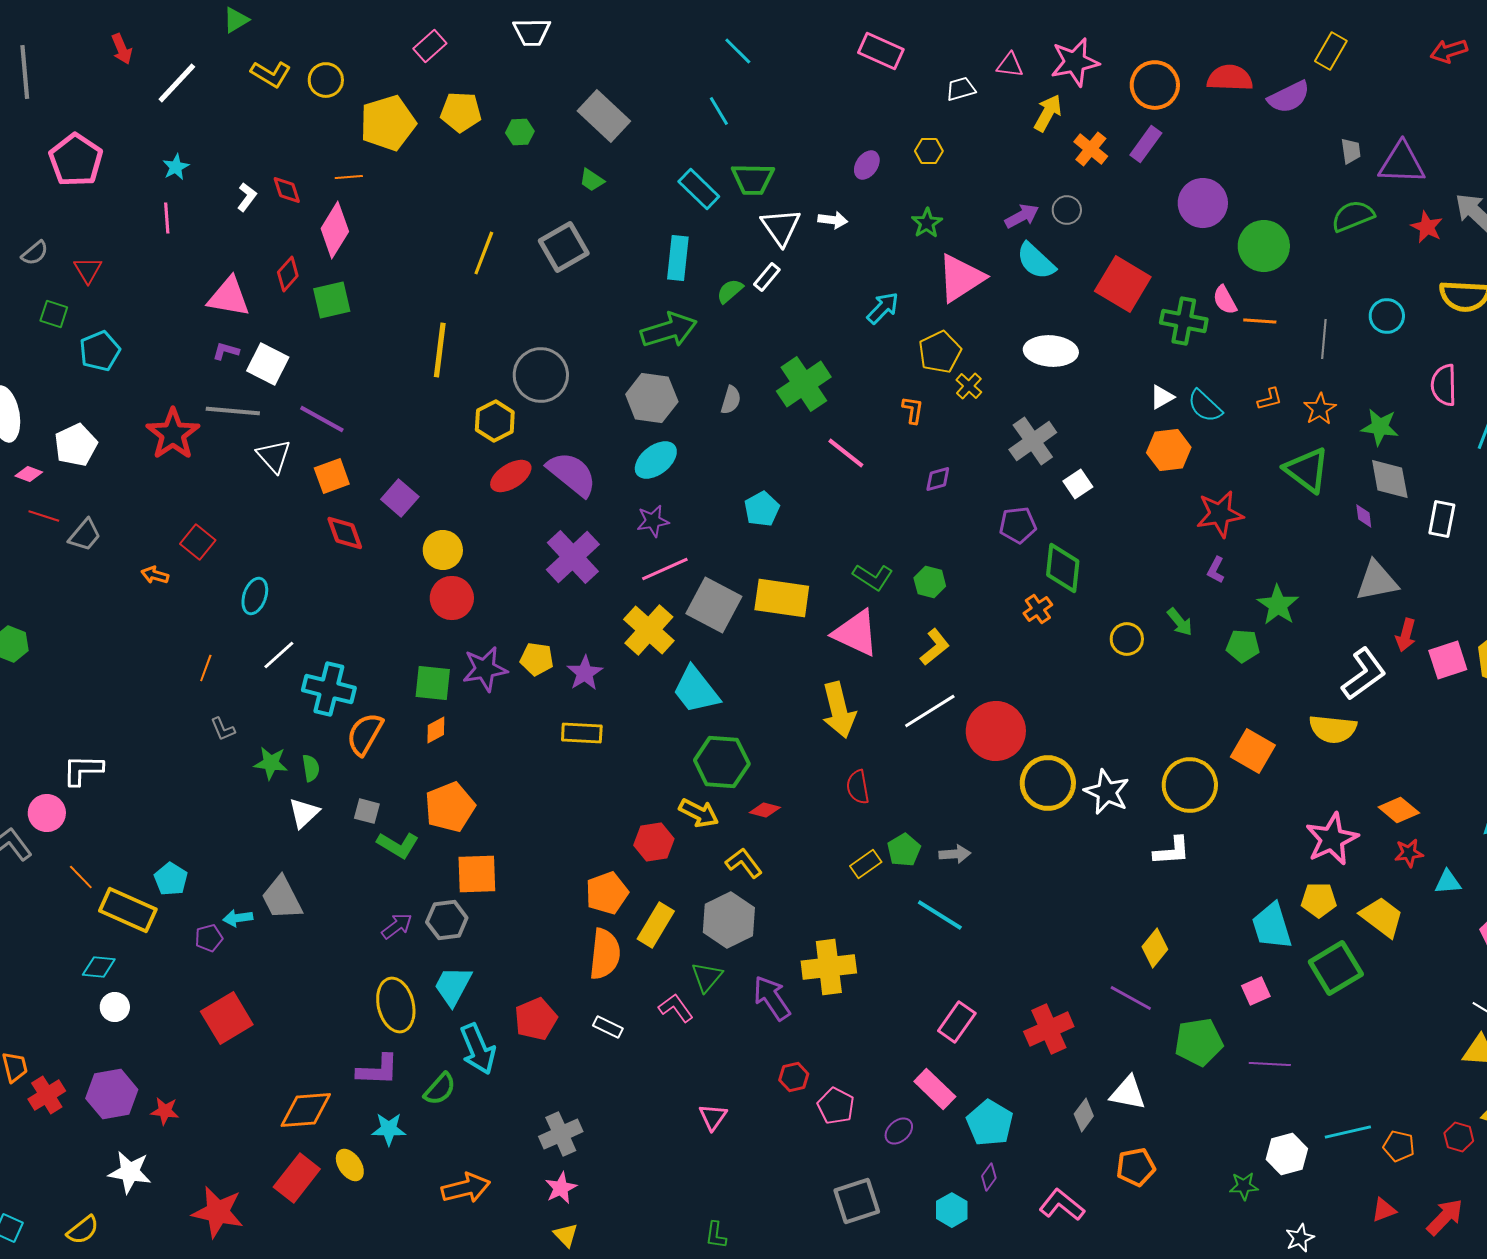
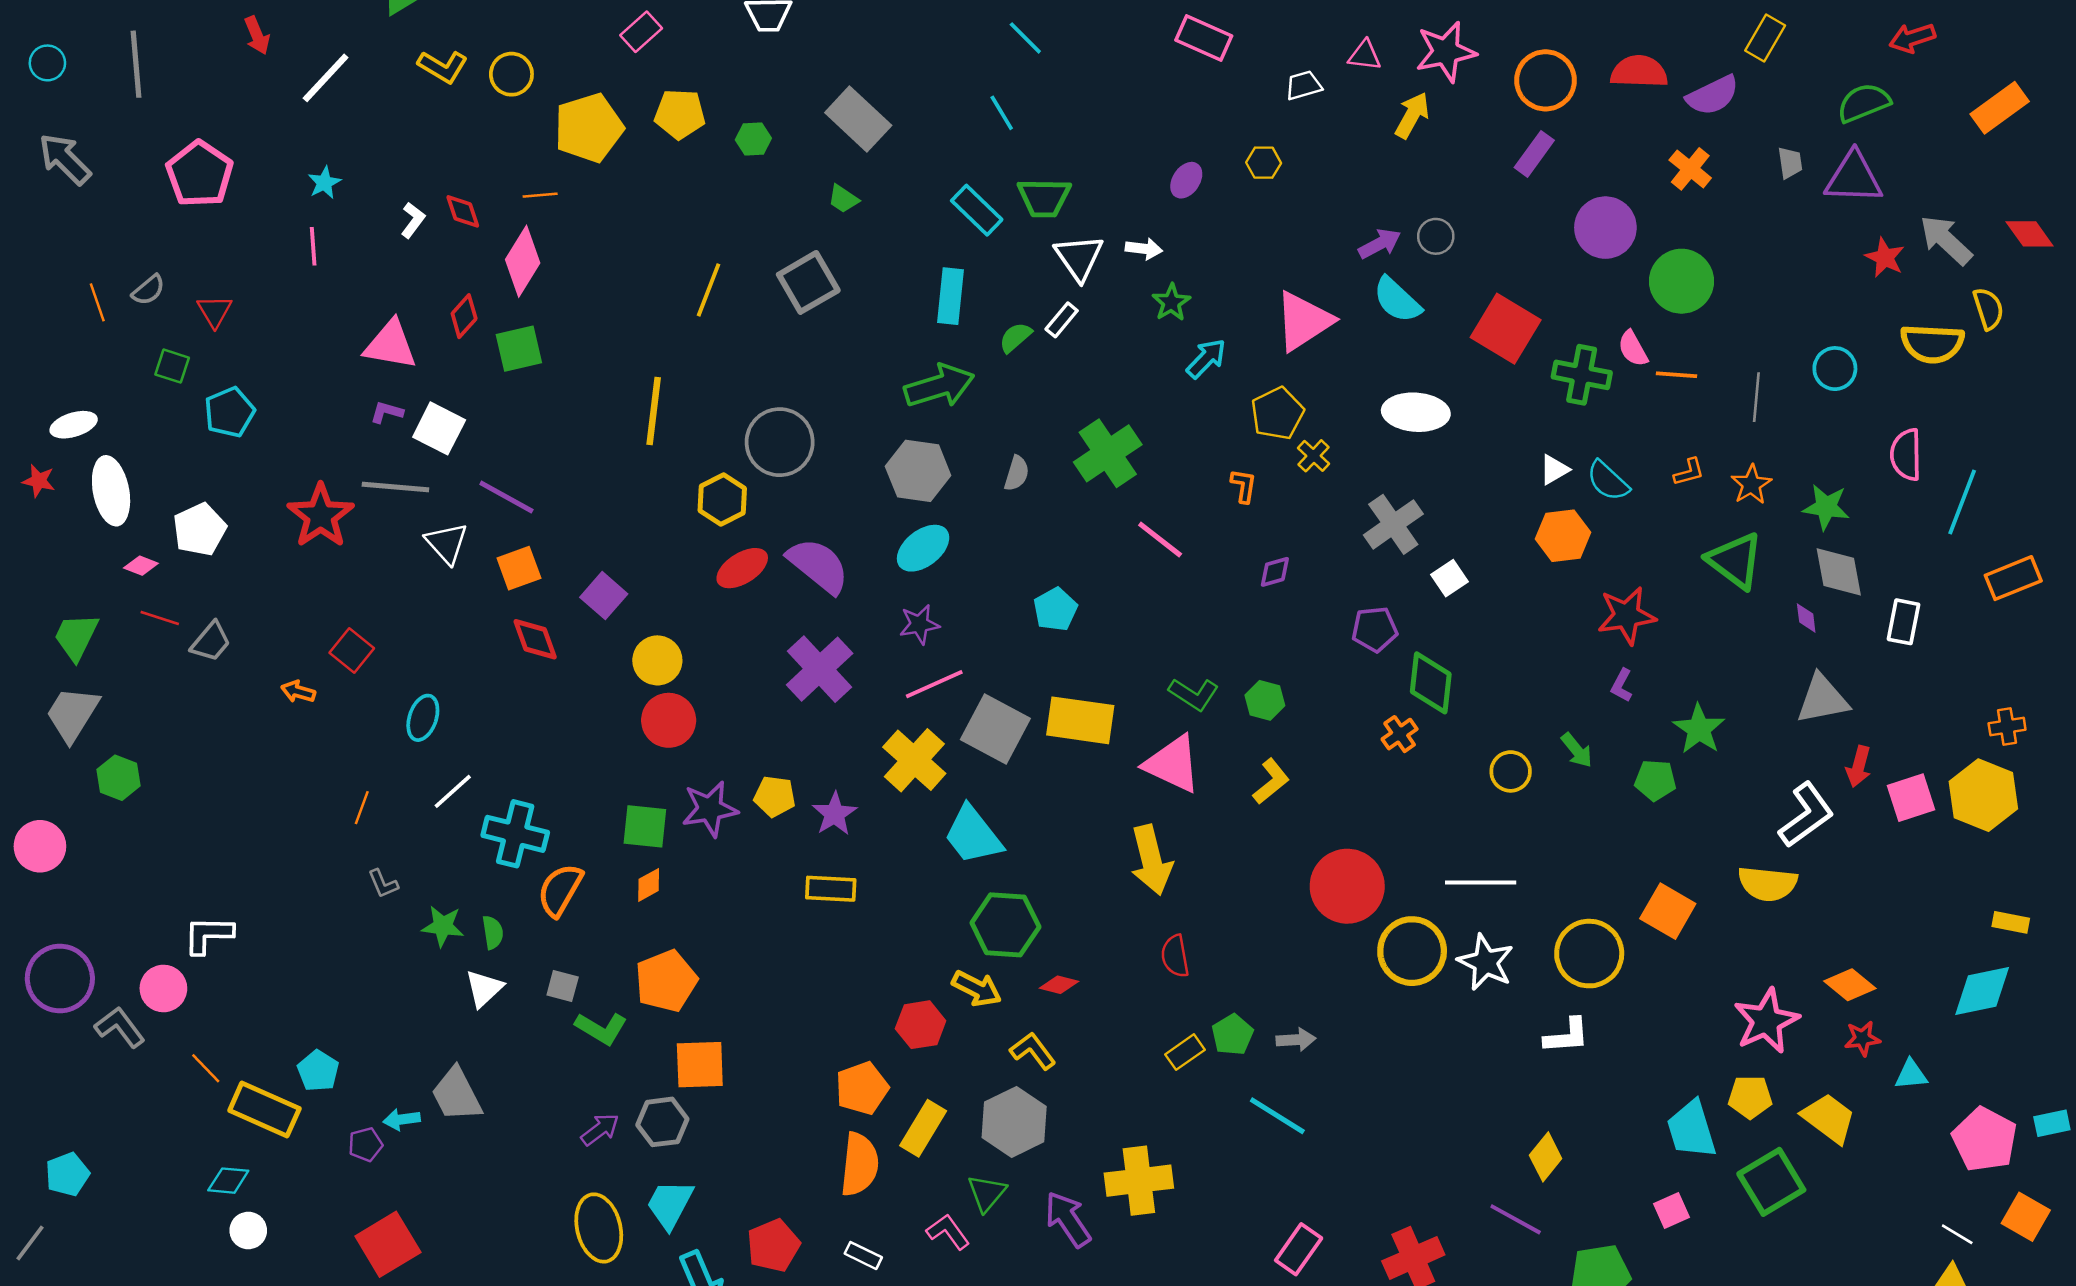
orange cross: (1091, 149) -> (1690, 169), moved
green semicircle: (1353, 216) -> (1864, 103), moved
green star: (927, 223) -> (1171, 302), moved
white line: (930, 711) -> (1481, 882), moved, turned 32

